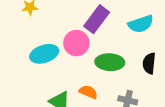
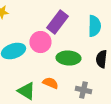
cyan semicircle: (141, 24) -> (94, 26), turned -70

